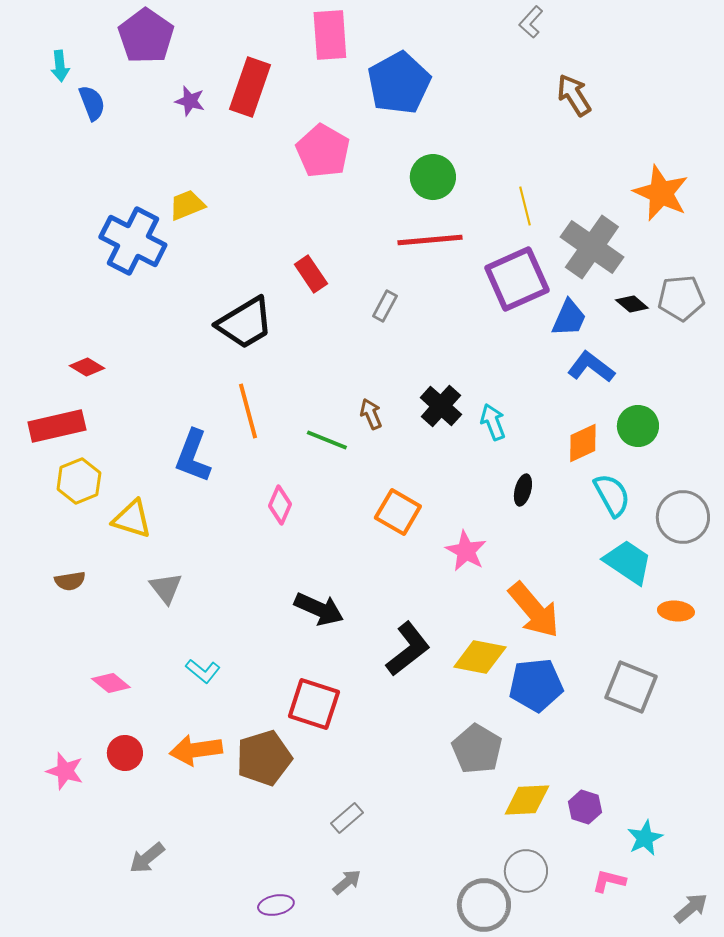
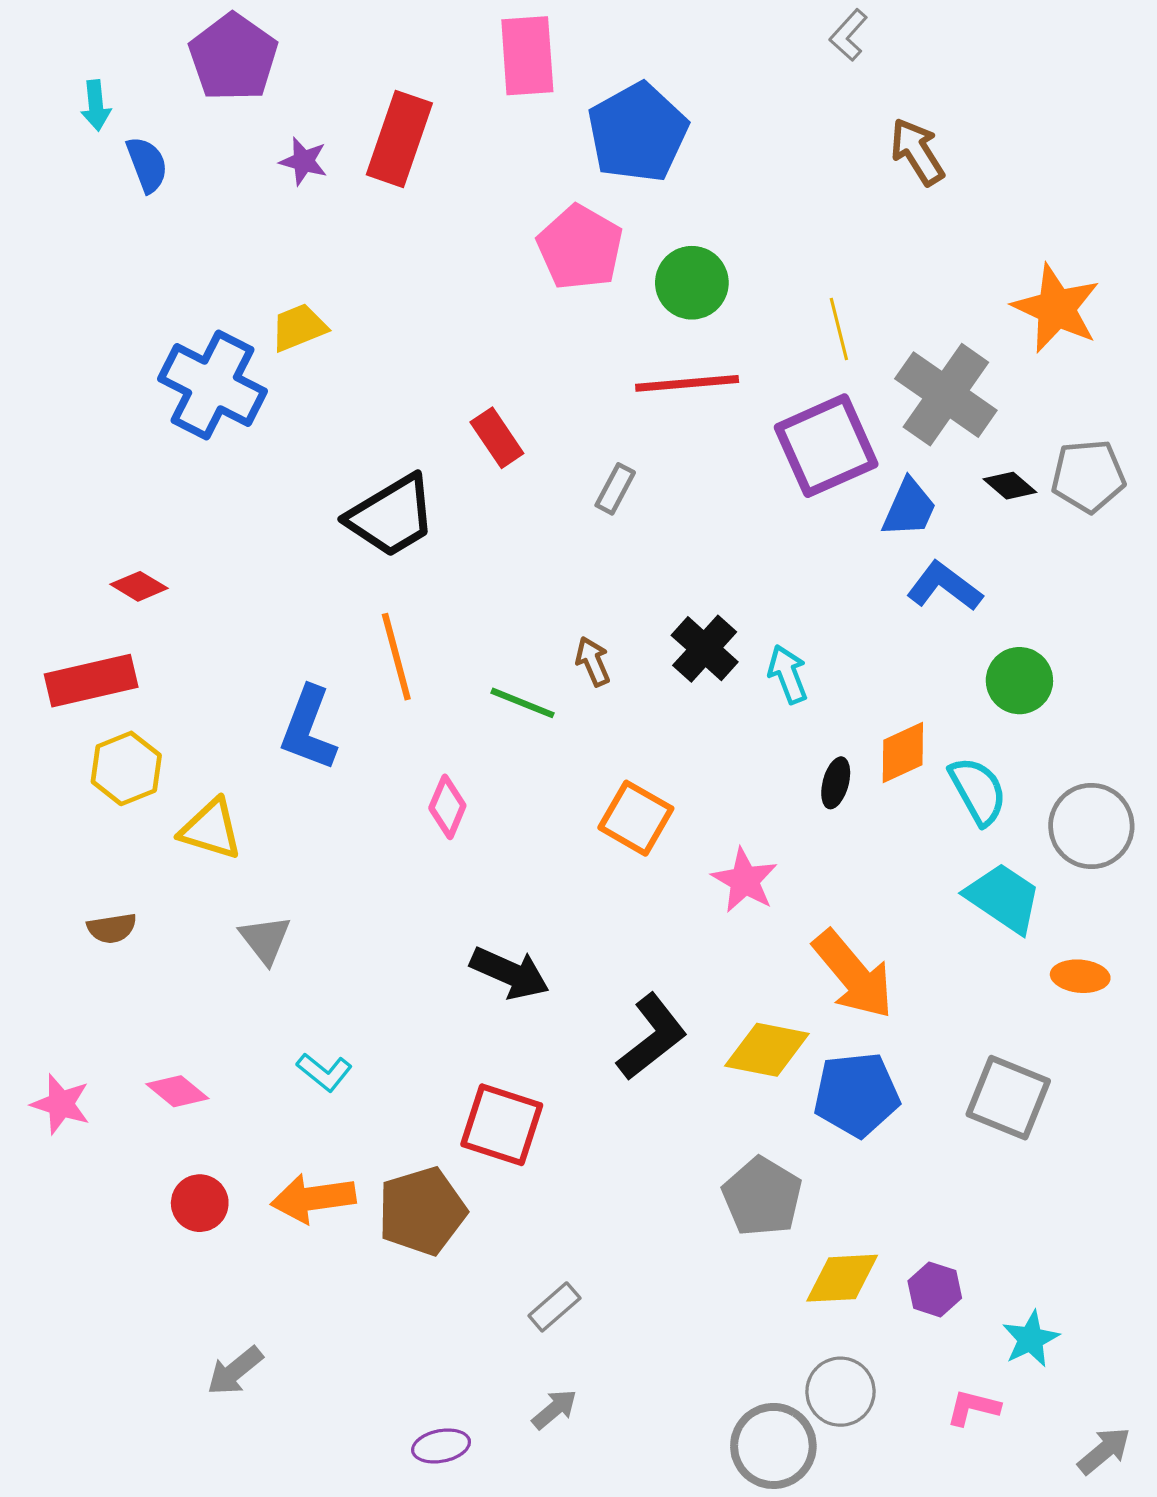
pink pentagon: (323, 151) -> (580, 248), moved
orange diamond: (583, 443) -> (903, 752), moved
pink star: (65, 771) -> (61, 1104), moved

